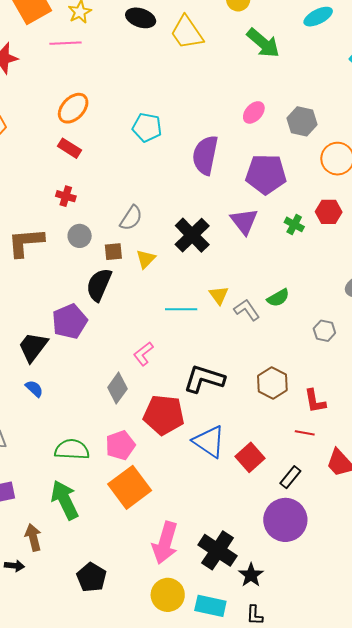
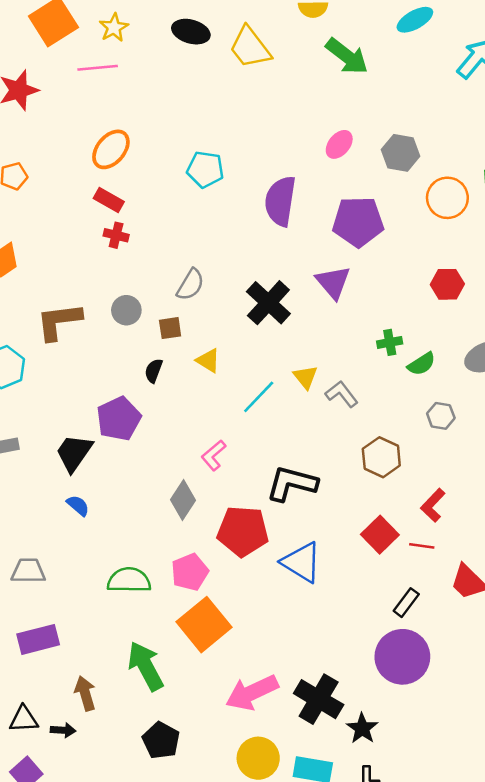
red cross: (66, 196) -> (116, 235), moved
red hexagon: (329, 212) -> (447, 284), moved
green cross: (294, 224) -> (390, 342), moved, turned -36
yellow triangle: (146, 259) -> (208, 361), moved, turned -40
black semicircle: (99, 285) -> (154, 371), size x0.6
green semicircle: (278, 298) -> (422, 364), moved
cyan line: (181, 309) -> (259, 397), turned -44
brown hexagon: (272, 383) -> (381, 457), moved
red L-shape: (315, 401) -> (433, 505), turned 56
red square: (250, 457) -> (380, 535), moved
green arrow: (65, 500) -> (146, 666), moved
pink arrow: (165, 543) -> (252, 693), turned 51

